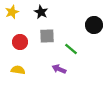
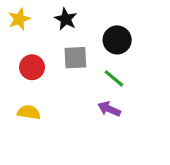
black circle: (94, 25) -> (117, 40), moved
purple arrow: (59, 69) -> (109, 109), moved

